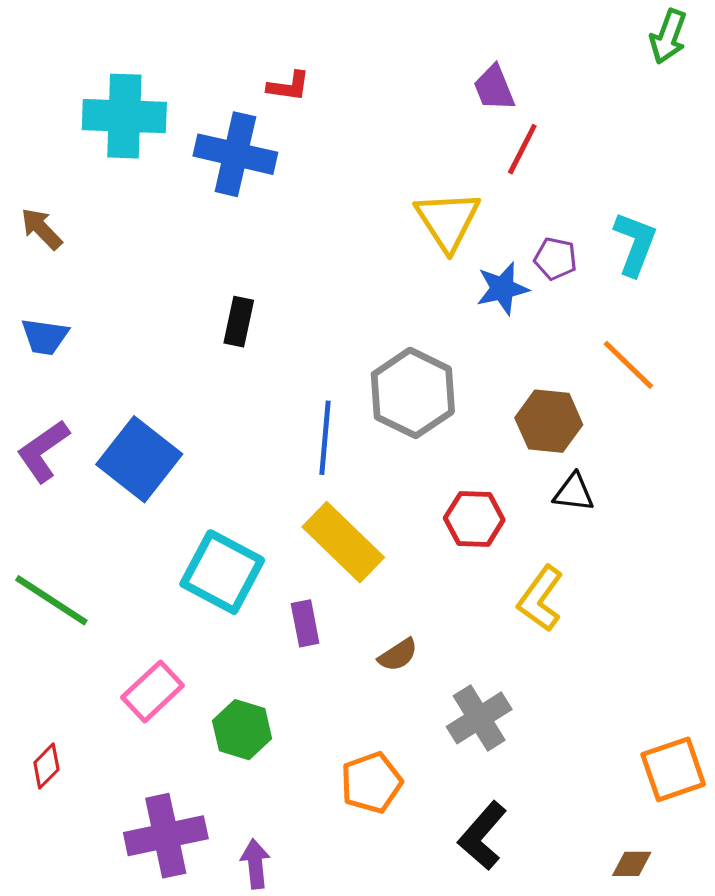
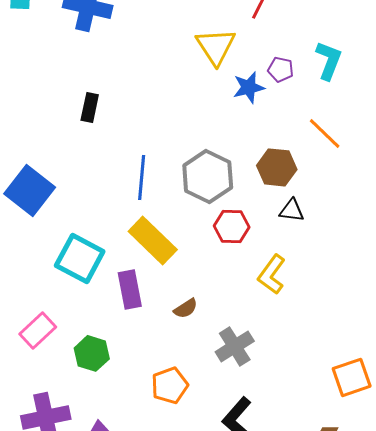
gray hexagon: (413, 393) -> (208, 176), moved
purple rectangle: (305, 623) -> (130, 289), size x1.4

